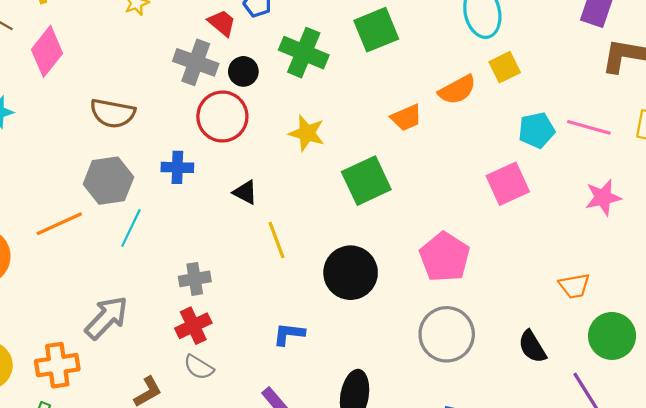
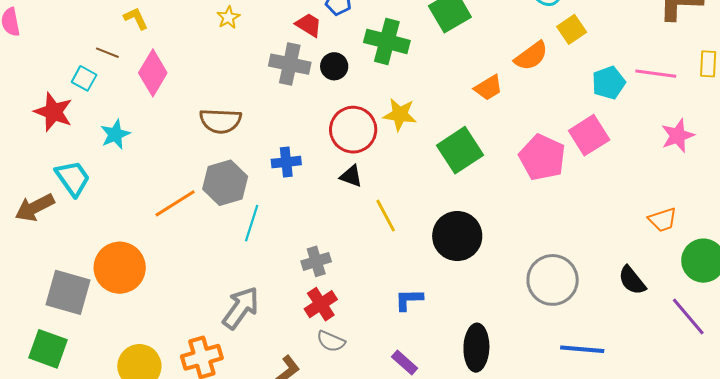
red circle: (222, 117) -> (353, 130), moved
orange line: (59, 224) -> (175, 203), moved
pink pentagon: (445, 257) -> (542, 157), moved

